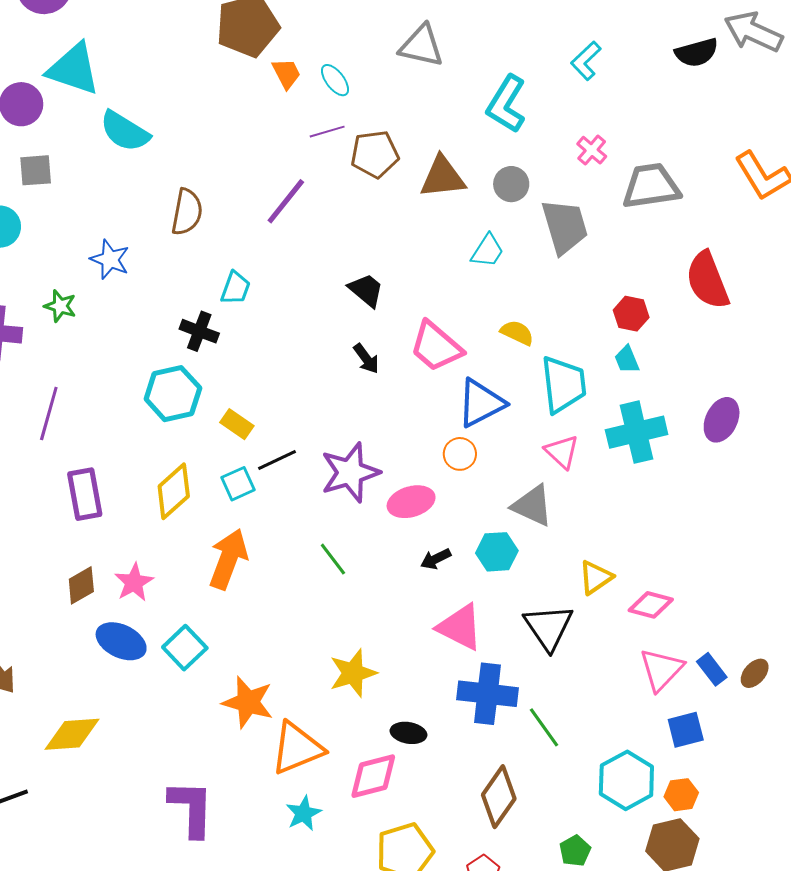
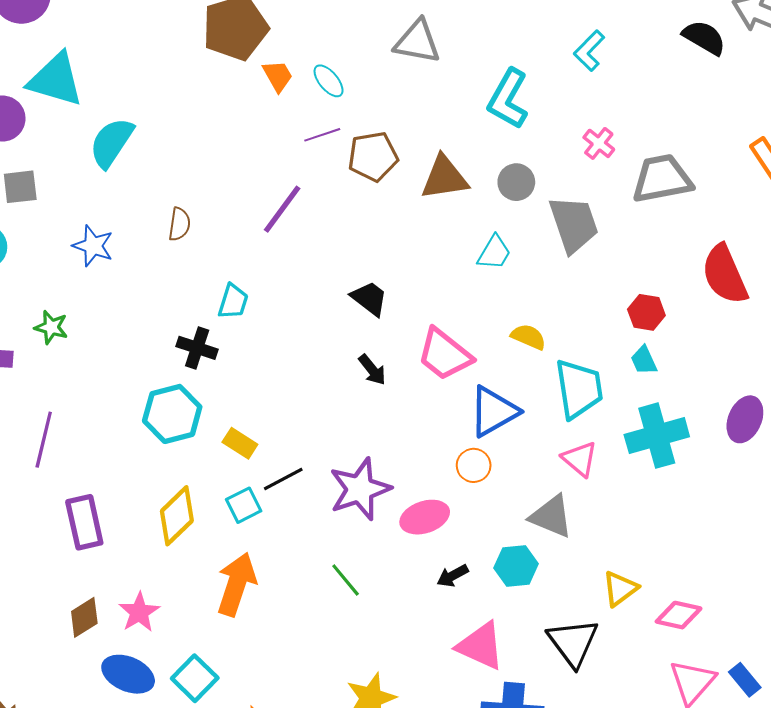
black semicircle: (697, 52) -> (704, 38), turned -132
cyan semicircle: (125, 131) -> (111, 143), turned 94
brown semicircle: (187, 212) -> (179, 224), size x0.7
blue star: (110, 259) -> (93, 246), moved

